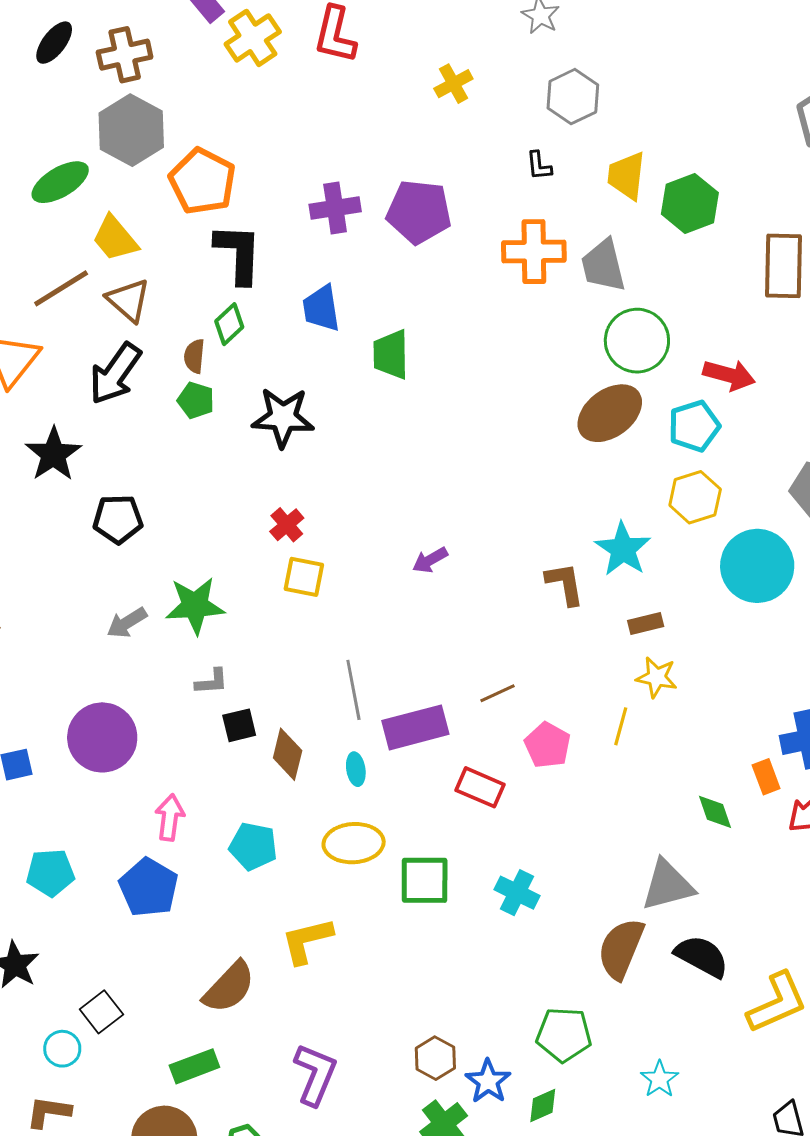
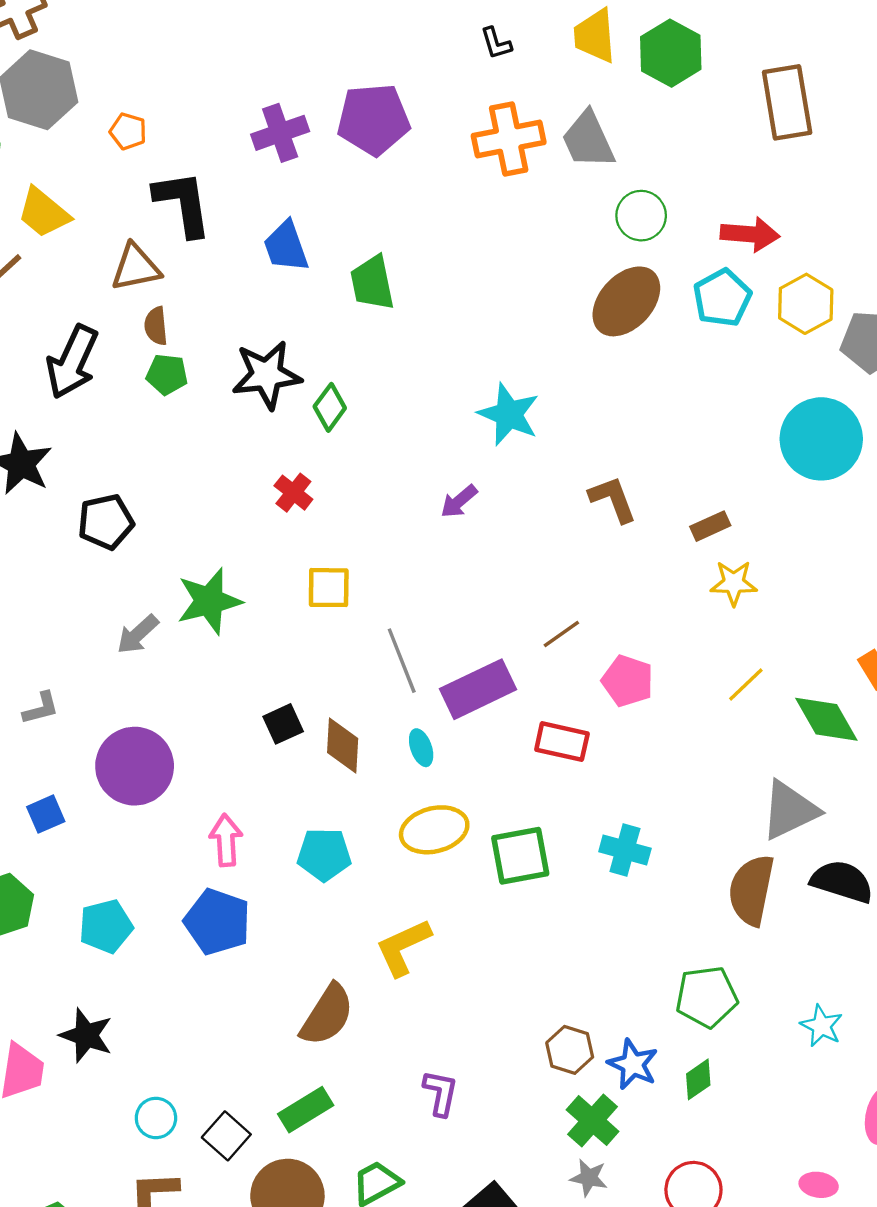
orange pentagon: (202, 181) -> (128, 131), size x0.5
brown triangle: (128, 300) -> (136, 267), moved, turned -42
green diamond: (229, 324) -> (330, 407), moved
green circle: (637, 341) -> (641, 216), size x0.7
yellow hexagon: (695, 497) -> (806, 304), moved
cyan star: (623, 549) -> (509, 414), moved
yellow square: (304, 577) -> (329, 588), moved
gray L-shape: (212, 682) -> (41, 708), moved
yellow line: (621, 726) -> (746, 685), moved, turned 42
green diamond: (715, 812) -> (826, 719), size x1.5
black square: (101, 1012) -> (226, 1136), moved
purple L-shape: (315, 1074) -> (440, 1093), size x0.7

